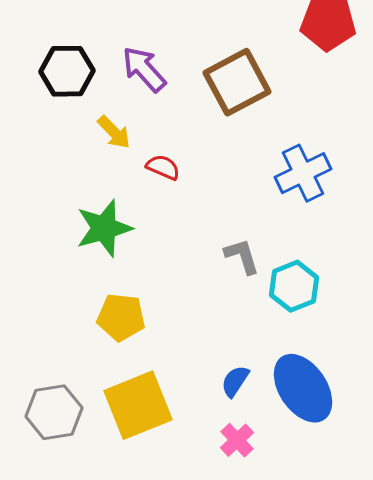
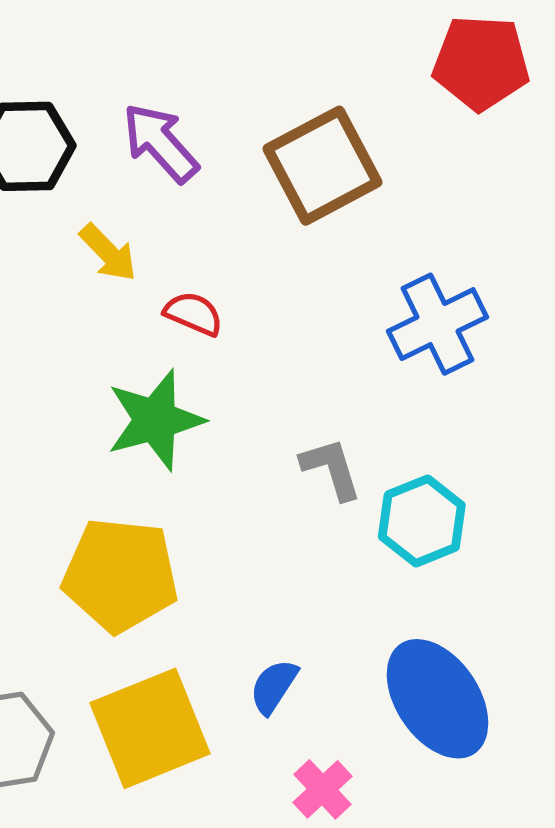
green star: (104, 228) -> (155, 420), moved
yellow pentagon: (121, 317) -> (120, 575), size x1.4
blue semicircle: (235, 381) -> (274, 687), moved

